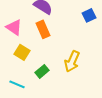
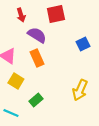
yellow arrow: (72, 61) -> (80, 90), moved

